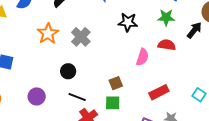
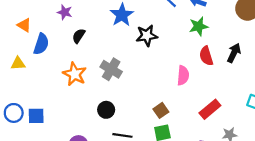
black star: (128, 22) -> (147, 36), moved
black arrow: (194, 30) -> (234, 53), moved
red semicircle: (167, 45) -> (206, 56), turned -102

